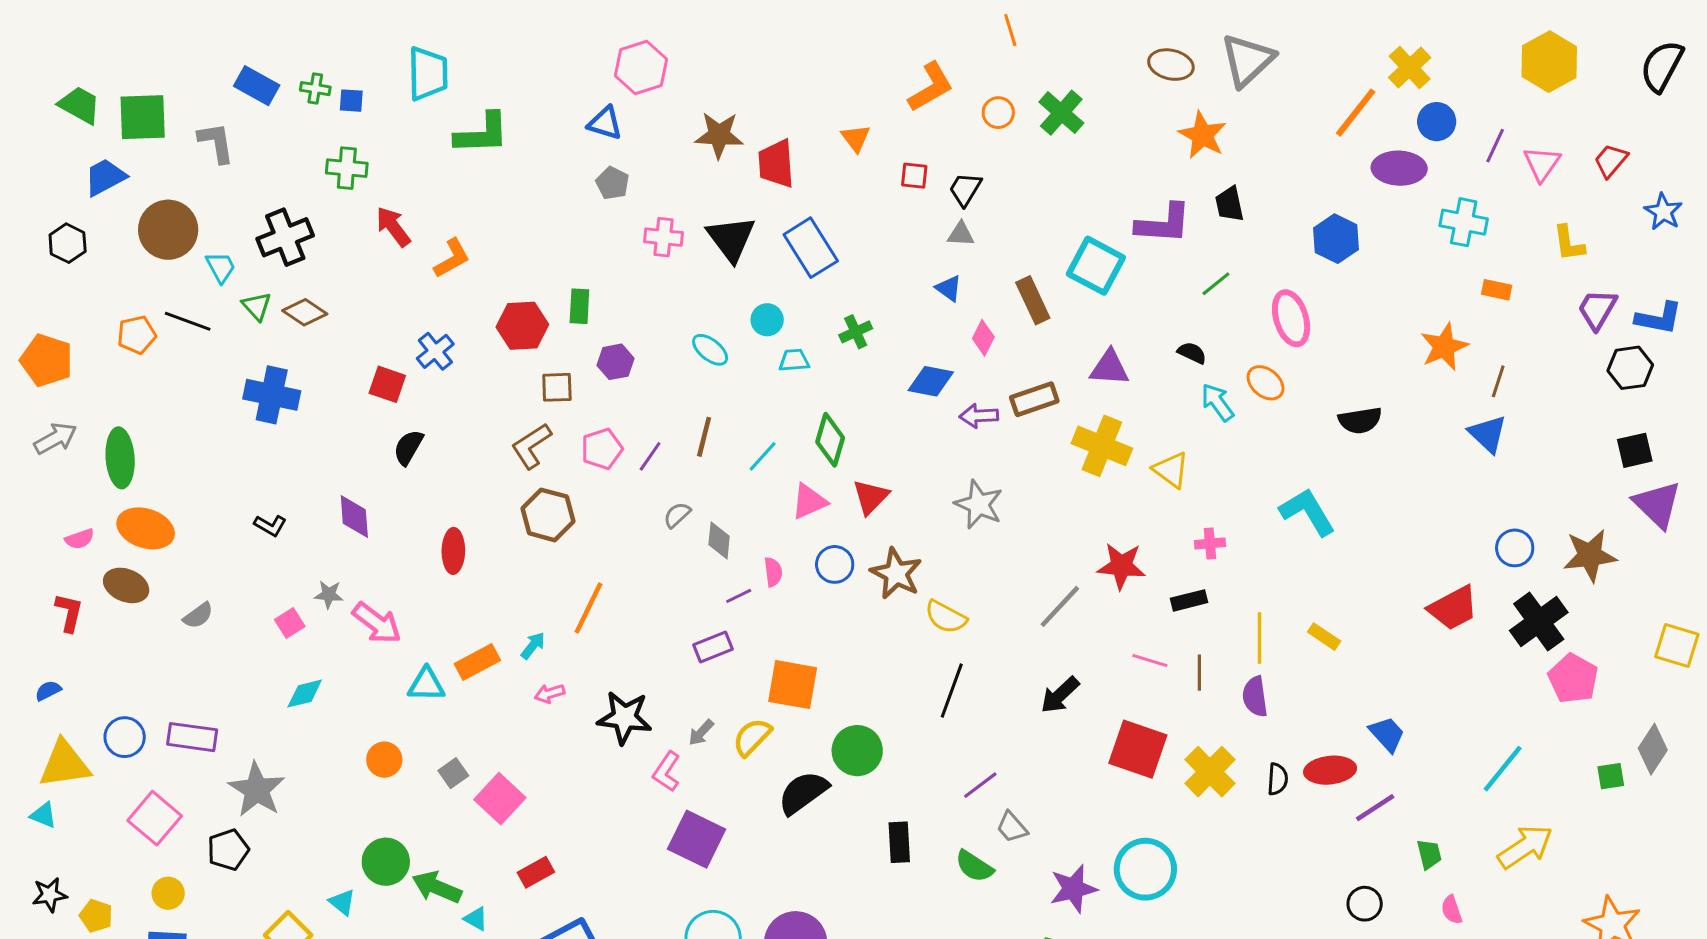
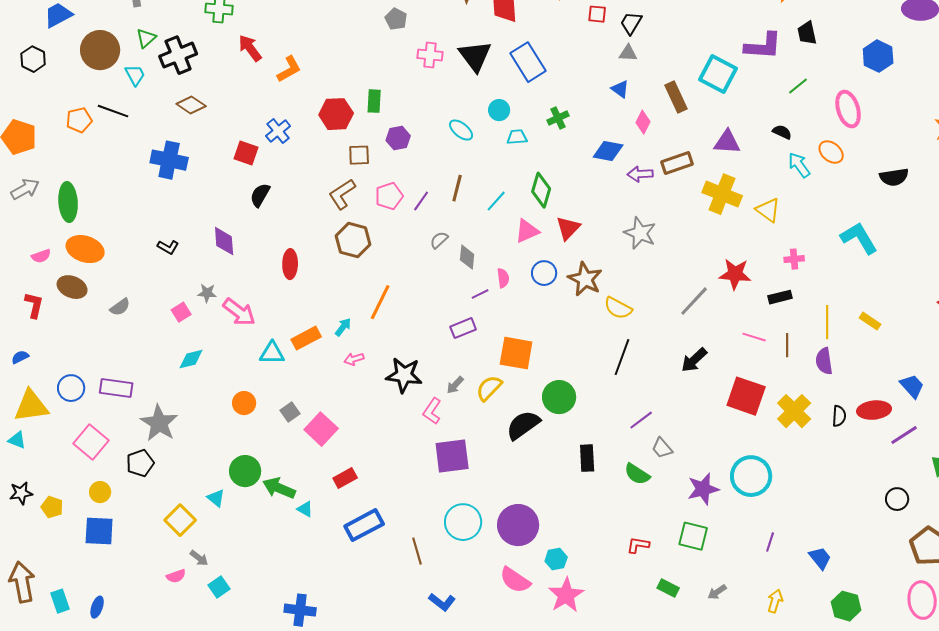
green triangle: (257, 306) -> (146, 38), moved, turned 30
purple square: (697, 839) -> (452, 456), turned -33

